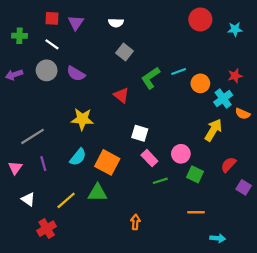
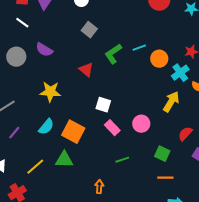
gray circle: (47, 70) -> (16, 57), moved
purple line: (43, 164) -> (14, 133), turned 56
green square: (195, 174) -> (162, 154), moved
green line: (160, 181) -> (122, 160), moved
orange line: (196, 212) -> (165, 178), moved

